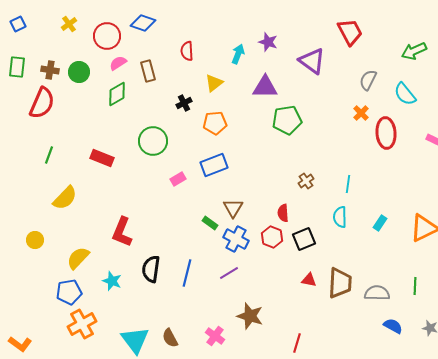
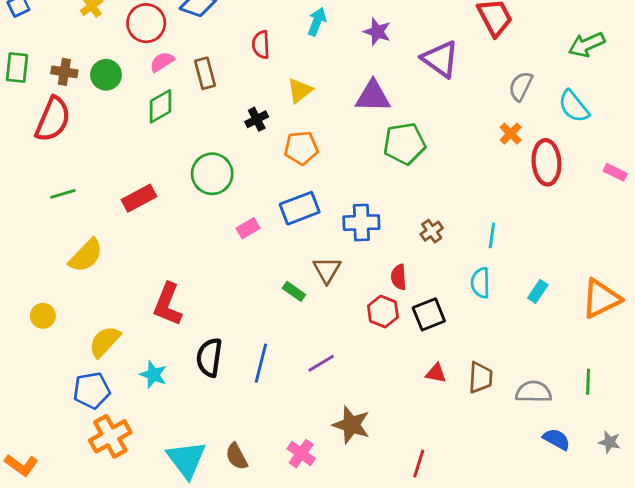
cyan arrow: (238, 54) -> (317, 22), moved
green line: (49, 155) -> (63, 194), turned 54
red rectangle: (102, 158) -> (139, 198), turned -50
blue cross: (236, 239) -> (361, 223), moved, turned -30
brown trapezoid: (340, 283) -> (480, 378), size x0.7

